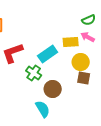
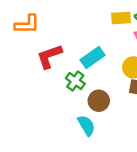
yellow rectangle: (71, 42) -> (121, 18), moved

